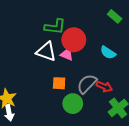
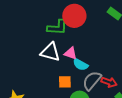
red circle: (74, 40) -> (74, 16), moved
cyan semicircle: (108, 53) -> (80, 64), moved

